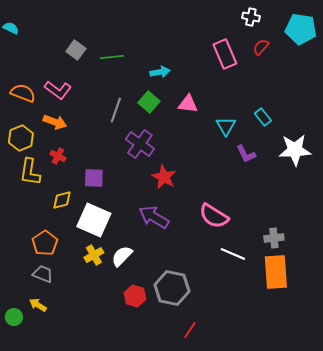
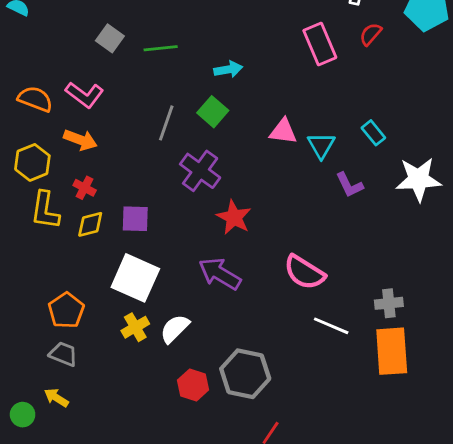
pink triangle: (188, 104) -> (283, 131), moved
yellow diamond: (62, 200) -> (90, 224), moved

